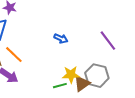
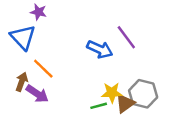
blue arrow: (61, 39) -> (100, 49), size x1.5
purple line: (108, 41) -> (126, 37), moved

